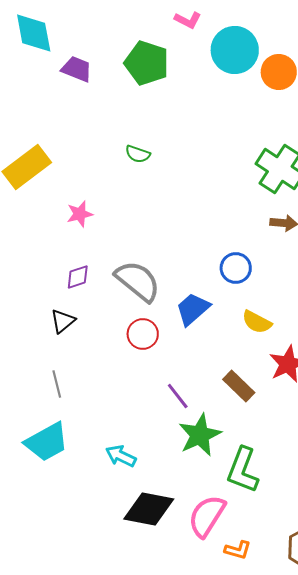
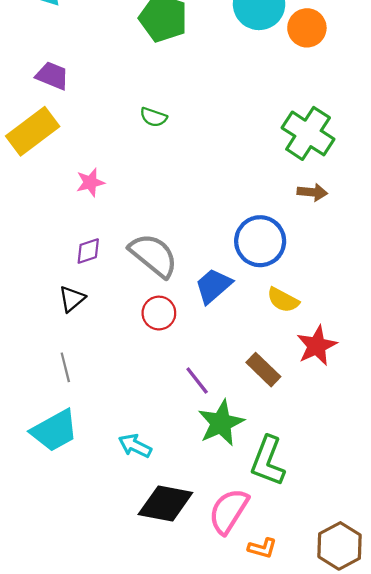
purple trapezoid: (77, 69) -> (52, 76), moved
blue circle: (236, 268) -> (260, 241), size x1.5

